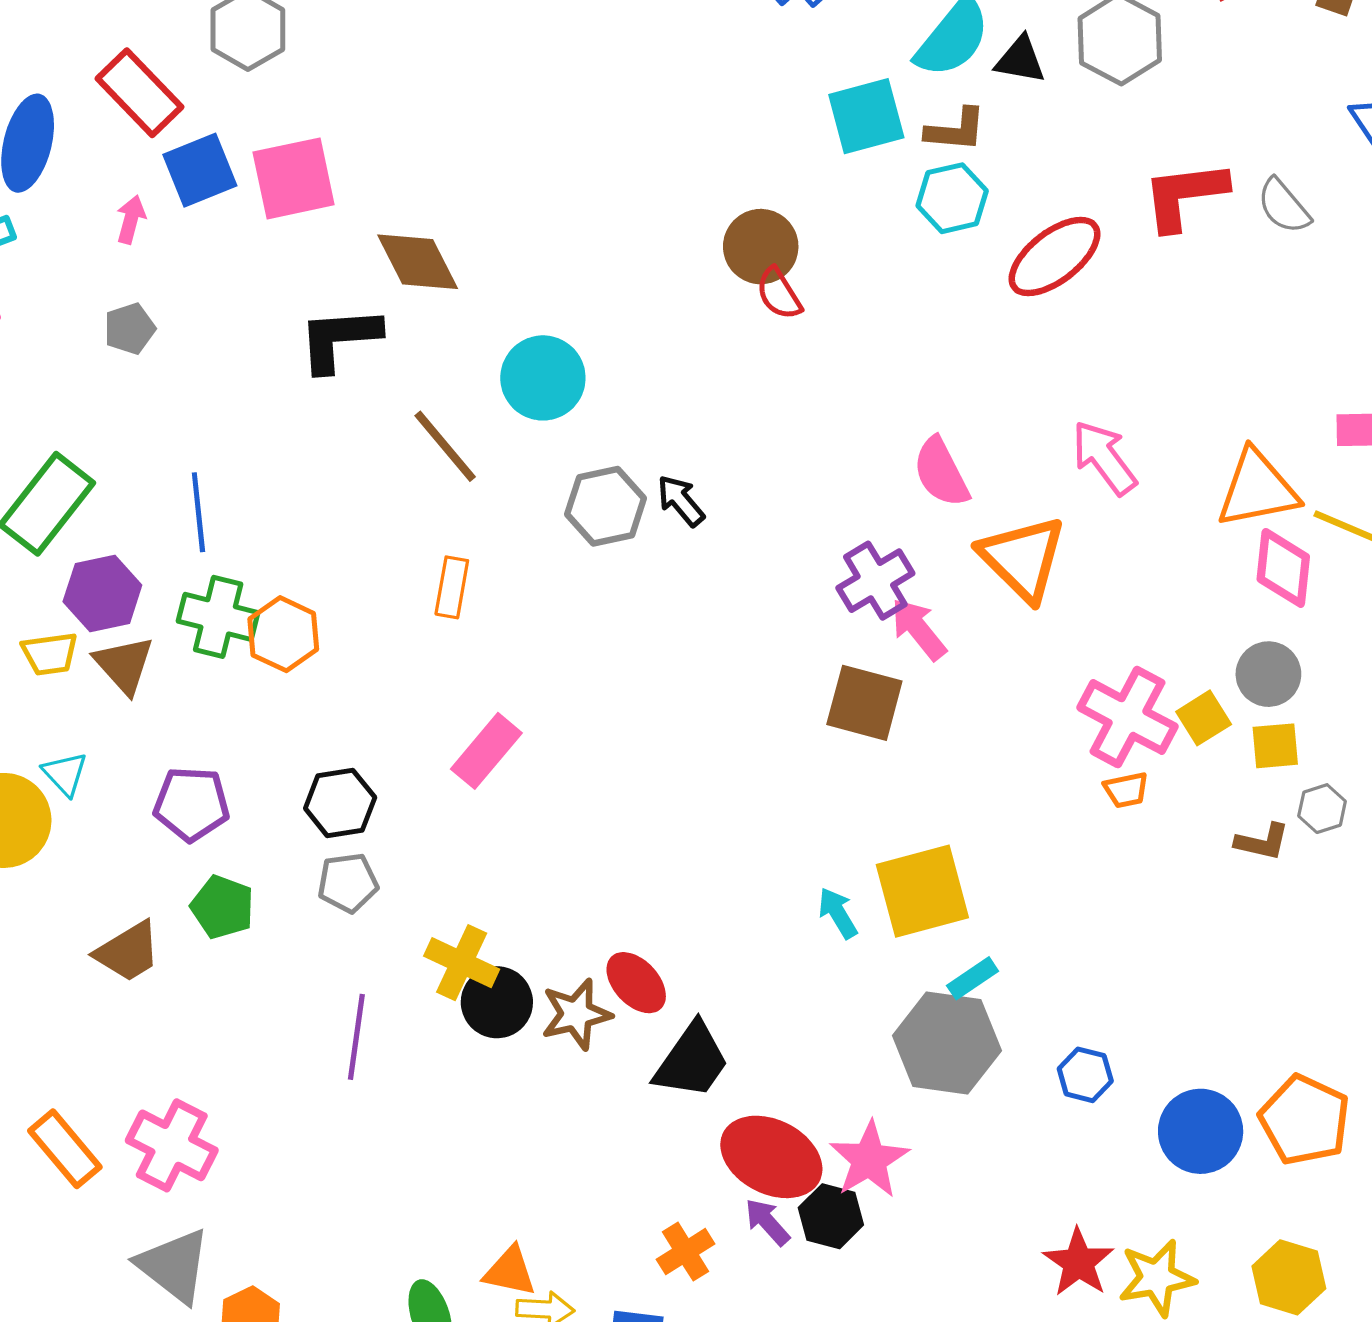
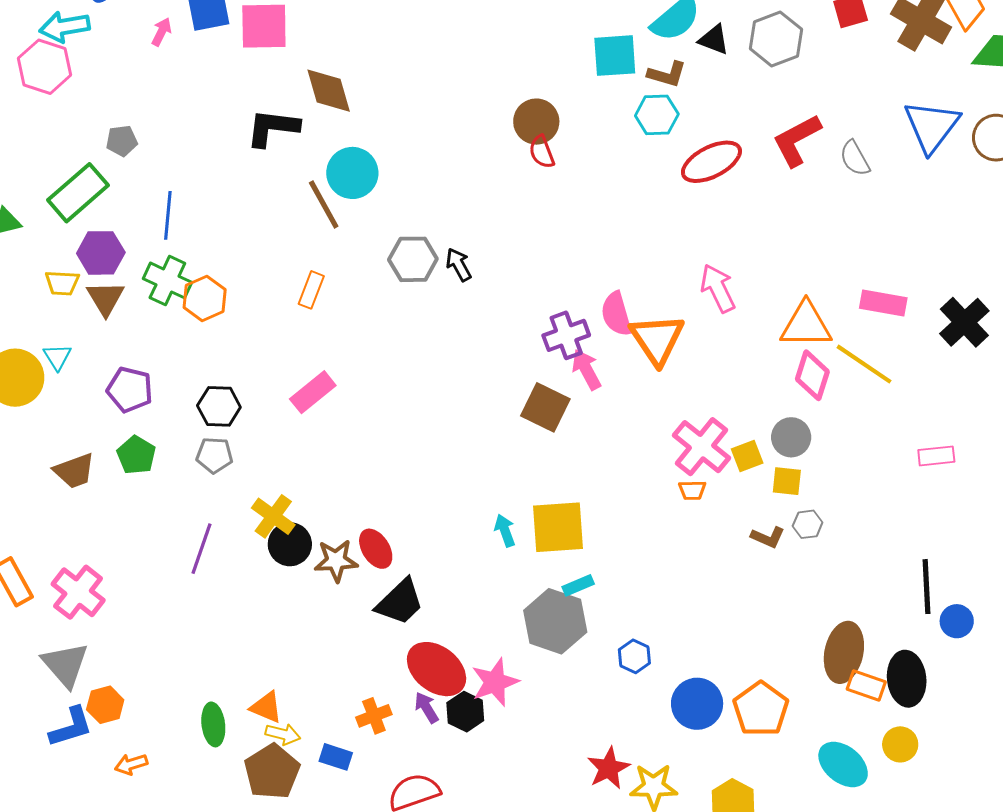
red L-shape: (1185, 195) -> (797, 140), turned -32
gray pentagon: (130, 329) -> (122, 141), moved
cyan circle: (543, 378) -> (352, 173), moved
pink semicircle: (941, 472) -> (616, 314), moved

